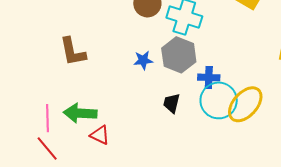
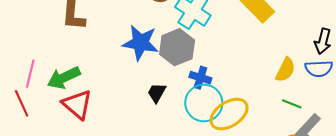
blue star: (143, 60) -> (140, 43), size x1.8
green arrow: (80, 113) -> (64, 78), turned -44
red triangle: (100, 135) -> (77, 105), size x1.5

